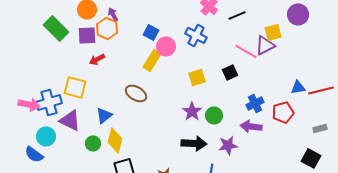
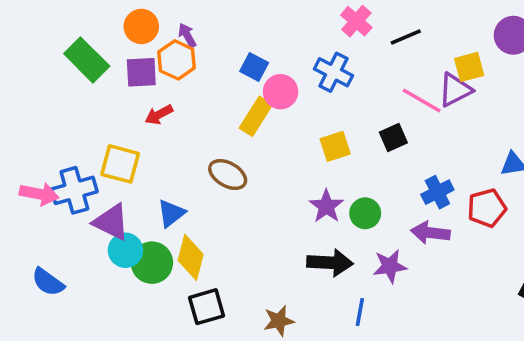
cyan circle: (46, 136) -> (125, 250), moved
green circle: (93, 143) -> (152, 263), size x1.5

